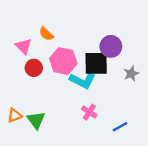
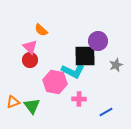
pink triangle: (24, 46) -> (30, 47), moved
pink hexagon: (63, 61) -> (55, 82), moved
pink cross: (89, 112) -> (79, 99), turned -32

